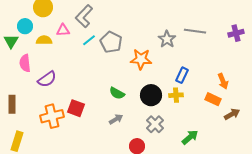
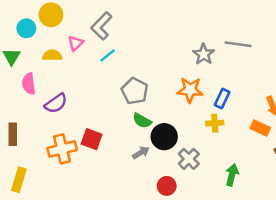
cyan circle: (25, 26) -> (26, 28), moved
pink triangle: (63, 30) -> (76, 43), turned -40
gray pentagon: (111, 42) -> (135, 91), moved
orange star: (141, 59) -> (190, 90), moved
black circle: (151, 95) -> (164, 137), moved
green arrow: (190, 137) -> (232, 175), turned -36

